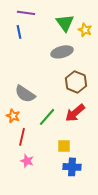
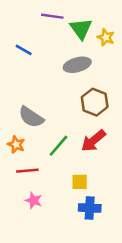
purple line: (26, 13) -> (52, 16), moved
blue line: (19, 32) -> (24, 50), moved, turned -48
red line: (22, 137) -> (27, 171), turned 72

